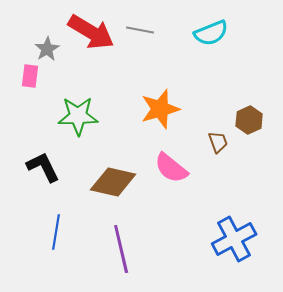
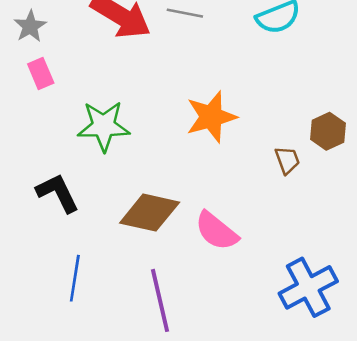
gray star: (47, 49) -> (30, 26), moved
pink rectangle: (30, 76) -> (41, 74), turned -30
pink semicircle: (171, 168) -> (216, 231), moved

